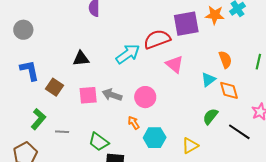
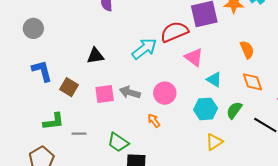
cyan triangle: (208, 79) -> (214, 80), moved, turned -49
green L-shape: (38, 119) -> (54, 121), turned 45
cyan hexagon: (155, 138) -> (206, 109), moved

